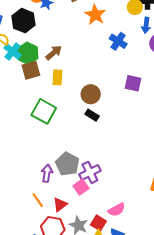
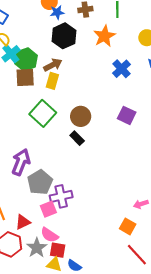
black hexagon: (23, 21) -> (64, 36), moved
yellow rectangle: (57, 77) -> (52, 81), moved
green square: (44, 111) -> (43, 113), moved
purple arrow: (47, 173) -> (21, 162), moved, size x1.4
pink semicircle: (117, 210) -> (49, 235), moved, turned 48
red square: (98, 223) -> (58, 250), turned -35

